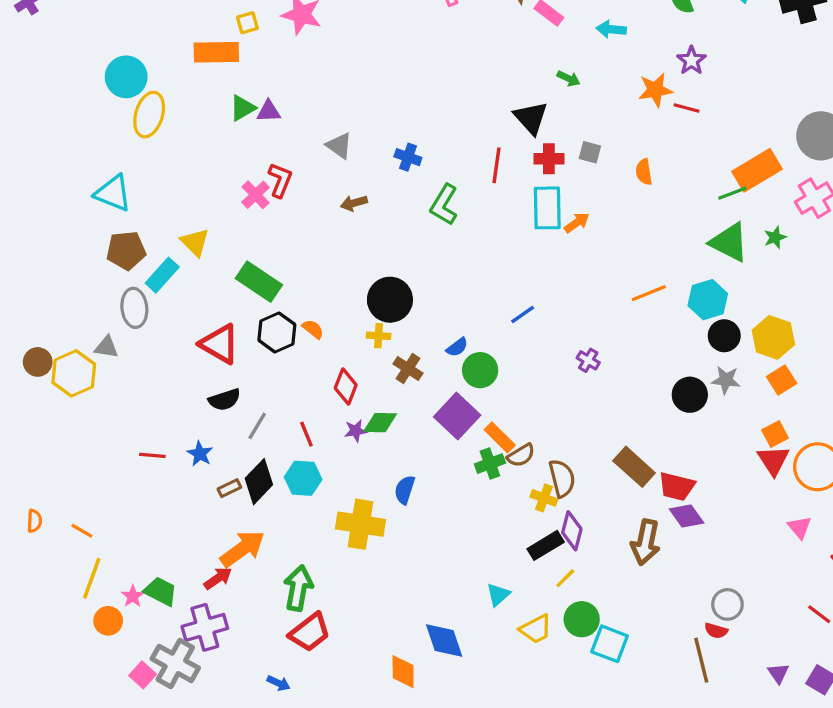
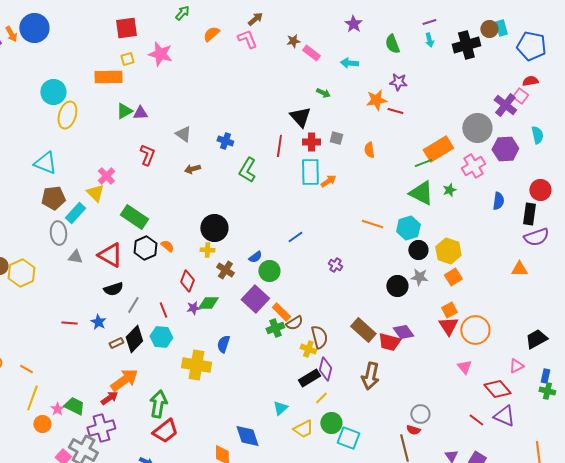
purple star: (691, 60) -> (398, 82), turned -30
pink cross: (256, 195) -> (106, 176), moved
orange line: (649, 293) -> (372, 224), turned 40
gray triangle: (106, 347) -> (75, 257), moved
purple diamond: (687, 516) -> (403, 332), moved

